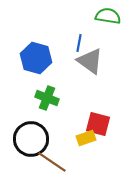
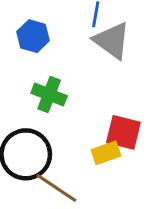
blue hexagon: (36, 58) -> (33, 36), size x0.7

